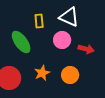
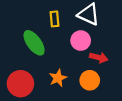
red arrow: (86, 49) -> (99, 58), moved

